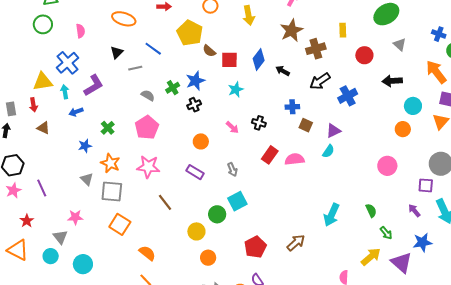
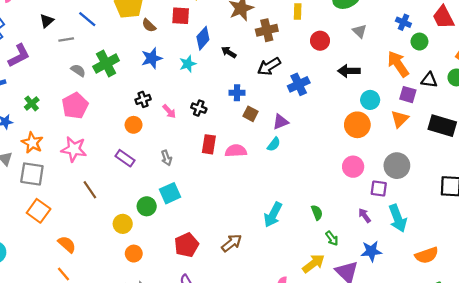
red square: (229, 60) -> (181, 16), moved
blue star: (195, 81) -> (152, 58), moved
green cross: (173, 88) -> (106, 64), size x1.6
cyan star: (236, 89) -> (188, 64), moved
black cross: (194, 105) -> (143, 99), moved
orange circle: (403, 129) -> (357, 125), size x1.5
red rectangle: (270, 155) -> (209, 144), turned -30
pink circle: (387, 166) -> (353, 167), moved

